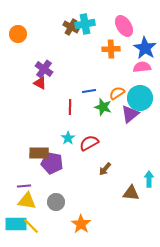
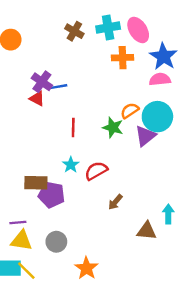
cyan cross: (85, 24) -> (108, 28), moved
blue line: (89, 91) -> (59, 87), moved

